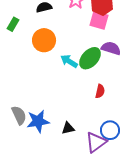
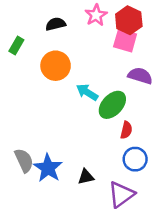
green ellipse: (90, 58) -> (112, 105), moved
blue star: (38, 121) -> (48, 168), turned -30
blue circle: (110, 130) -> (135, 159), moved

